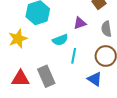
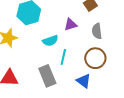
gray rectangle: (46, 76) -> (47, 76), moved

